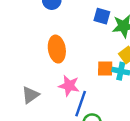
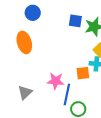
orange ellipse: (57, 49) -> (24, 42), moved
orange square: (105, 68) -> (83, 73), moved

